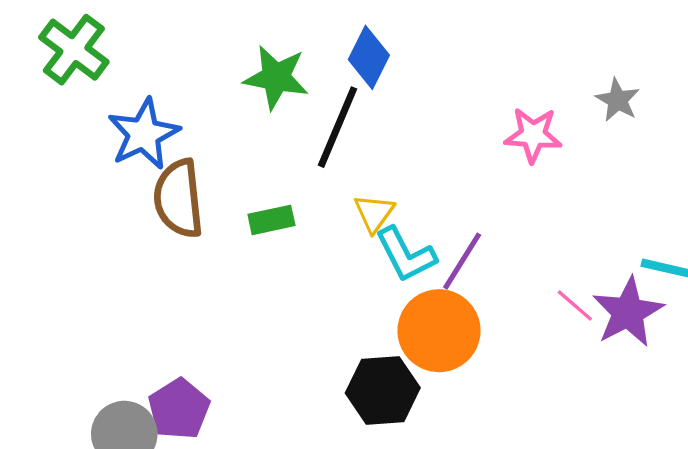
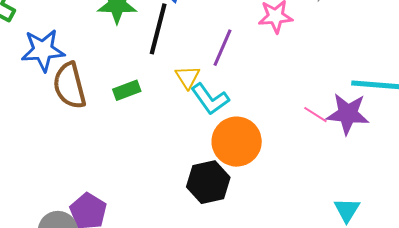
blue star: (144, 134) -> (43, 50), turned 30
purple line: (462, 261) -> (223, 48), moved
purple star: (628, 312) -> (348, 114), turned -30

